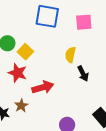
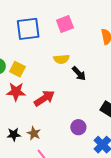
yellow semicircle: (70, 55) -> (61, 59), turned -91
brown star: (21, 106) -> (34, 133), moved

